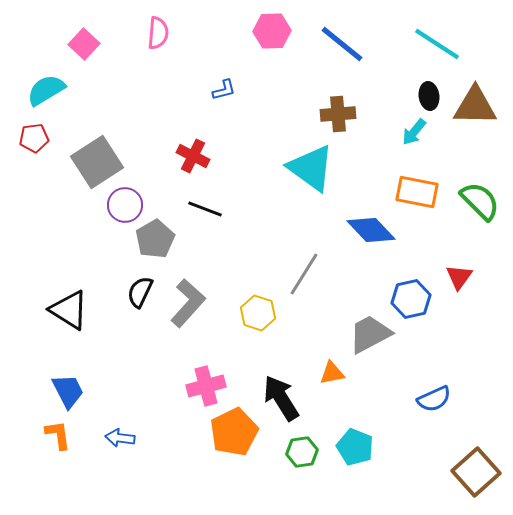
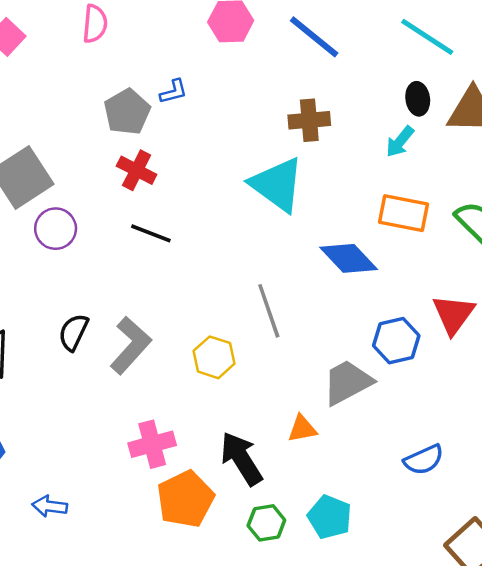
gray pentagon: (155, 239) -> (127, 112), moved
gray line: (304, 274) -> (269, 311), turned -51
red triangle: (459, 277) -> (453, 314), size x1.4

